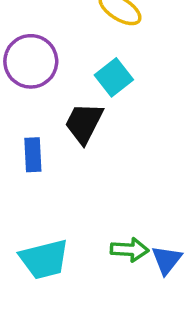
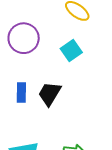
black trapezoid: (84, 123) -> (50, 94), moved

